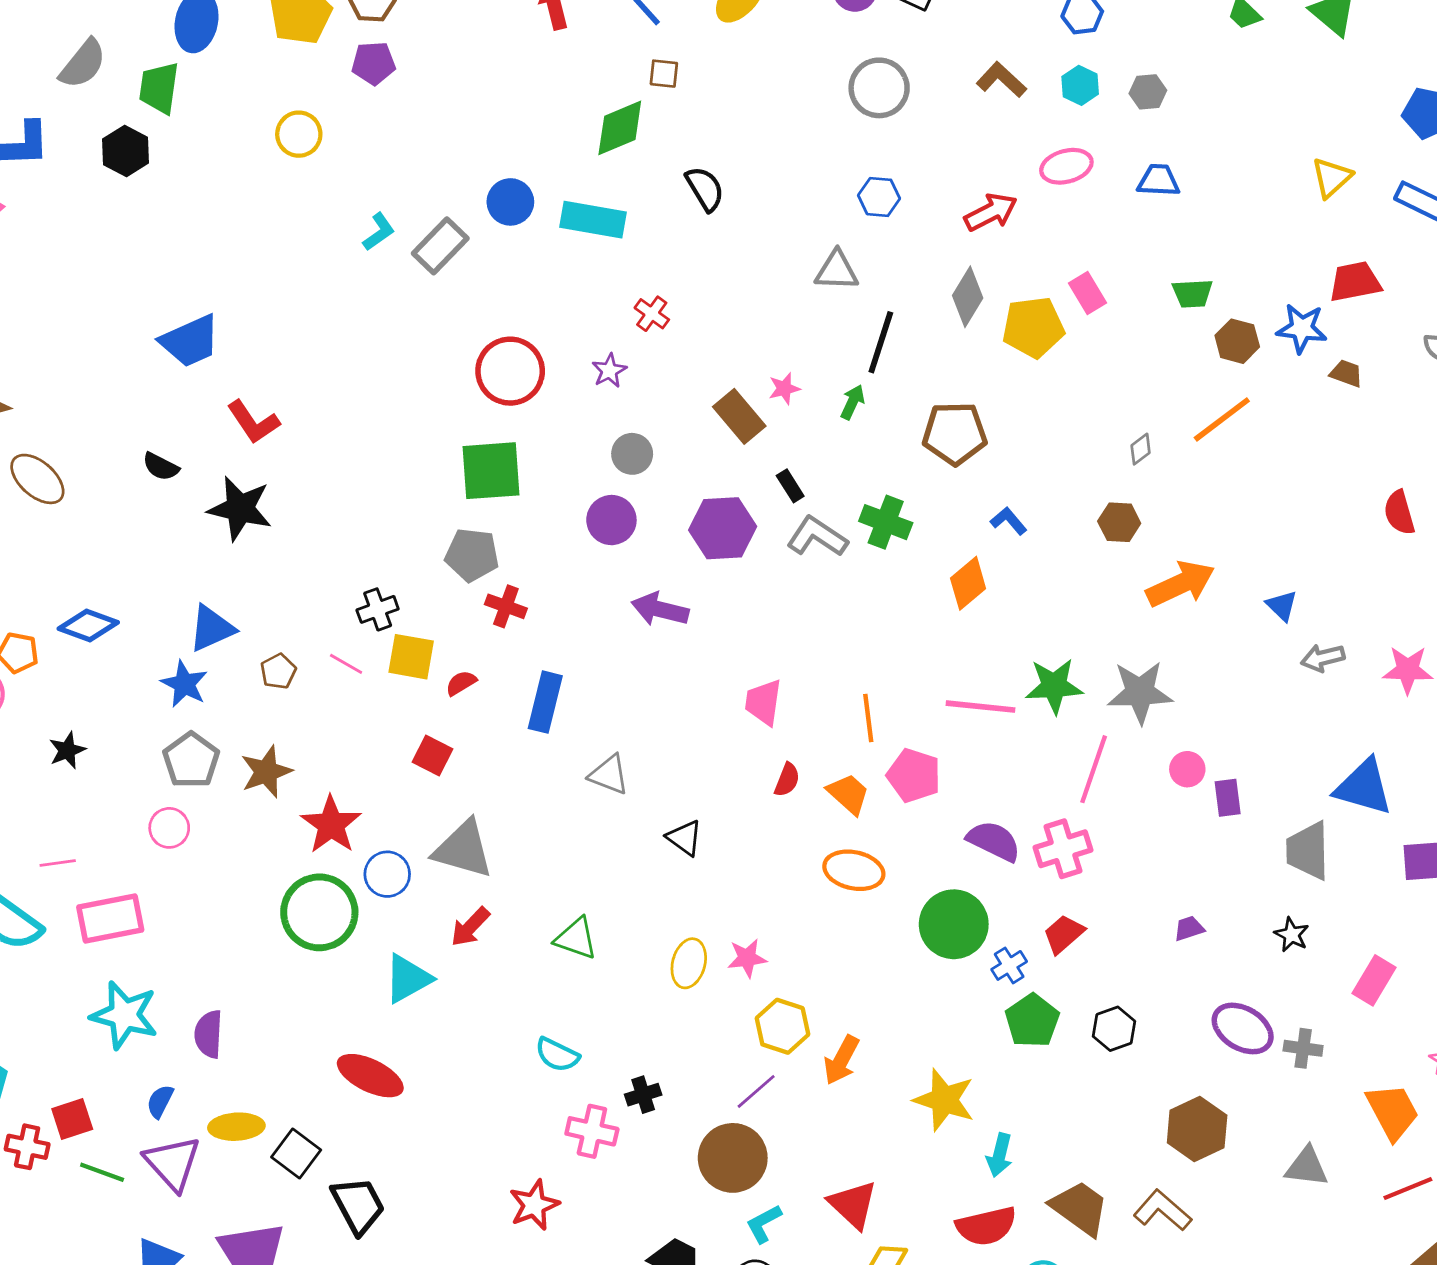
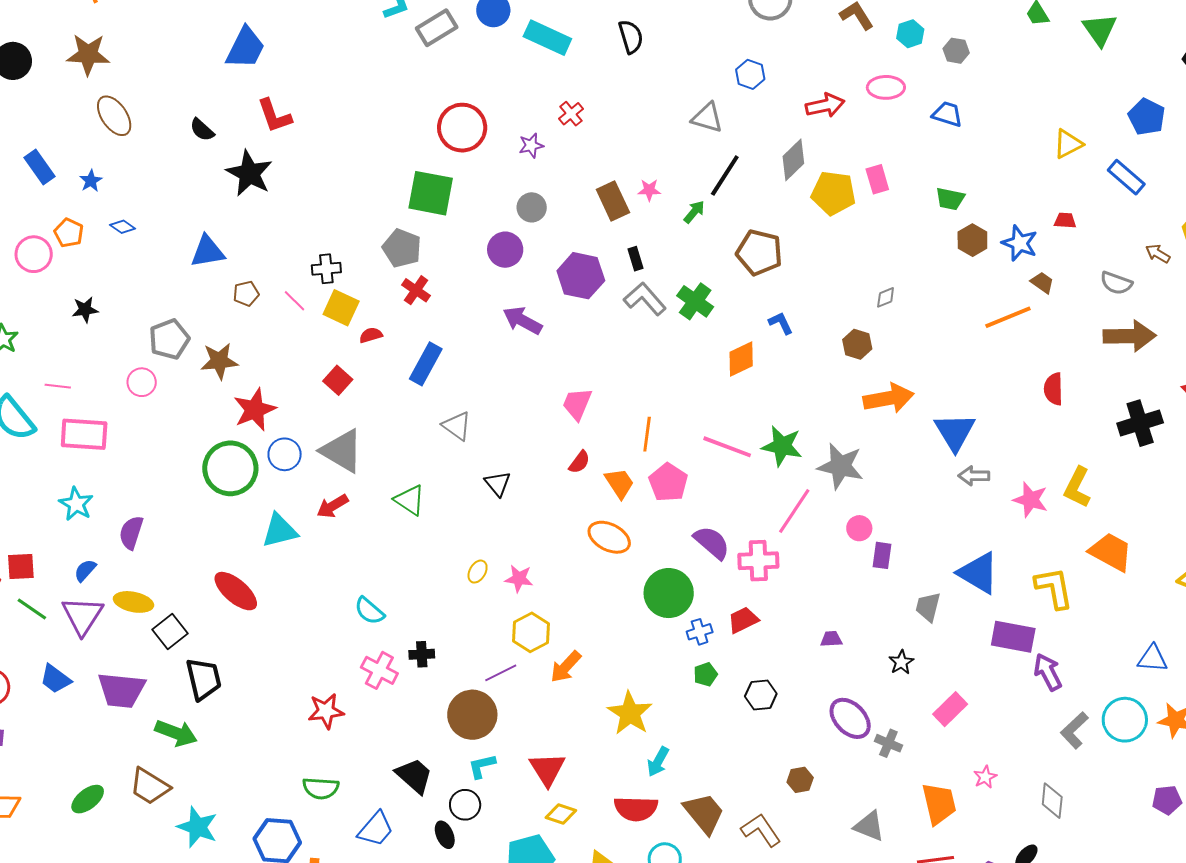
red trapezoid: (1355, 282) -> (1065, 220), size x0.6
blue trapezoid: (190, 341) -> (245, 48), turned -54
orange line: (1222, 419) -> (1008, 317), moved
blue triangle: (1282, 606) -> (955, 432), size x1.8
blue diamond: (88, 625) -> (123, 227), size x0.6
blue star: (184, 684) -> (91, 181), moved, size x0.7
gray trapezoid: (1308, 851) -> (928, 607), size x0.7
green triangle: (576, 938) -> (410, 500), moved
yellow ellipse: (689, 963) -> (478, 572), size x0.7
cyan star: (124, 1015) -> (76, 504), size x0.7
green pentagon: (1032, 1021) -> (705, 674), size x0.6
brown hexagon: (1197, 1129) -> (800, 780), size x0.6

